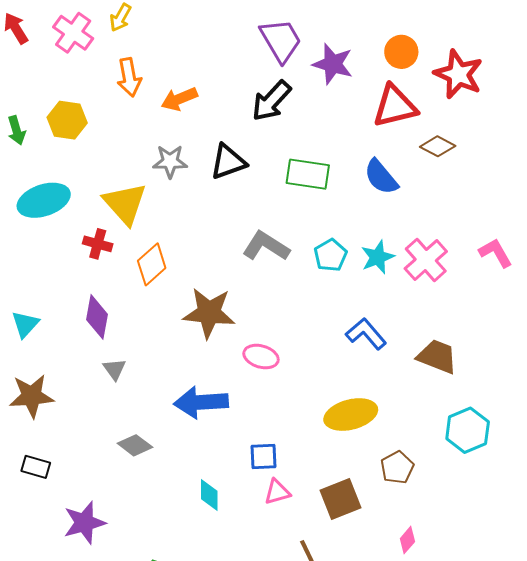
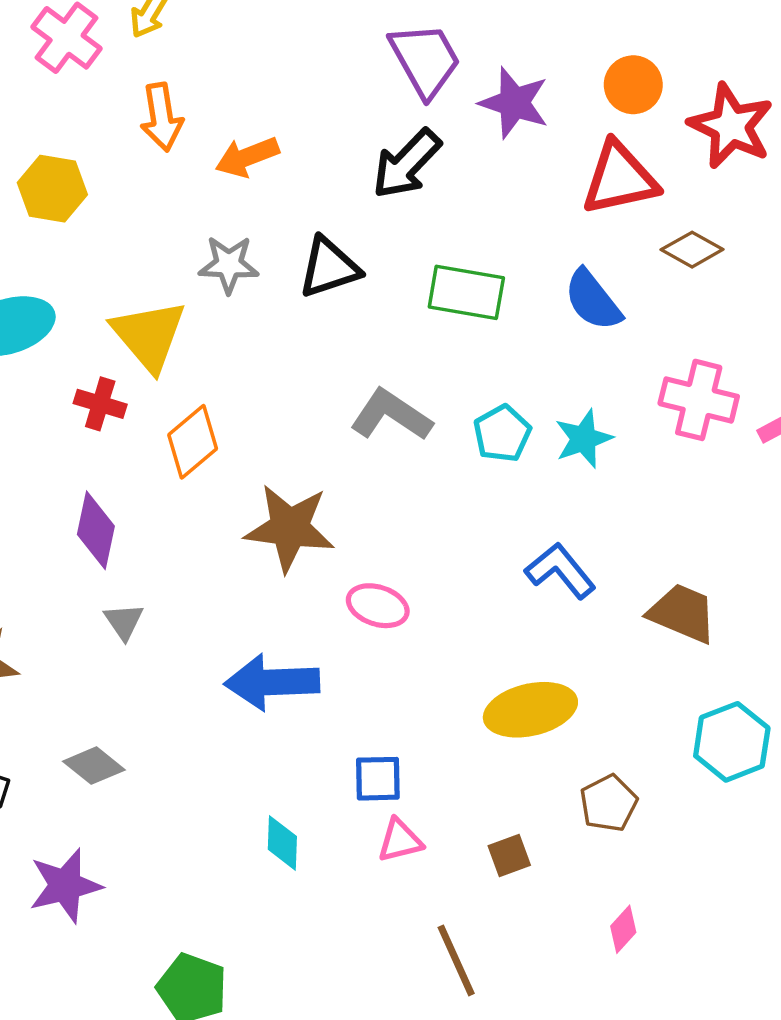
pink cross: (426, 260) -> (699, 400), moved, turned -36
gray diamond: (135, 445) -> (94, 766), moved
brown square: (341, 499) -> (509, 856), size x0.6

